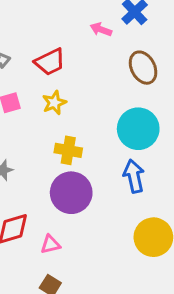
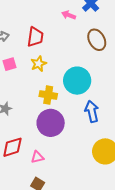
red trapezoid: (50, 62) -> (35, 37), turned -55
cyan circle: (138, 129) -> (77, 81), moved

